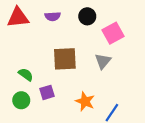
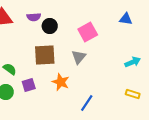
black circle: (87, 16) -> (50, 26), moved
orange star: (85, 101) -> (61, 82), moved

